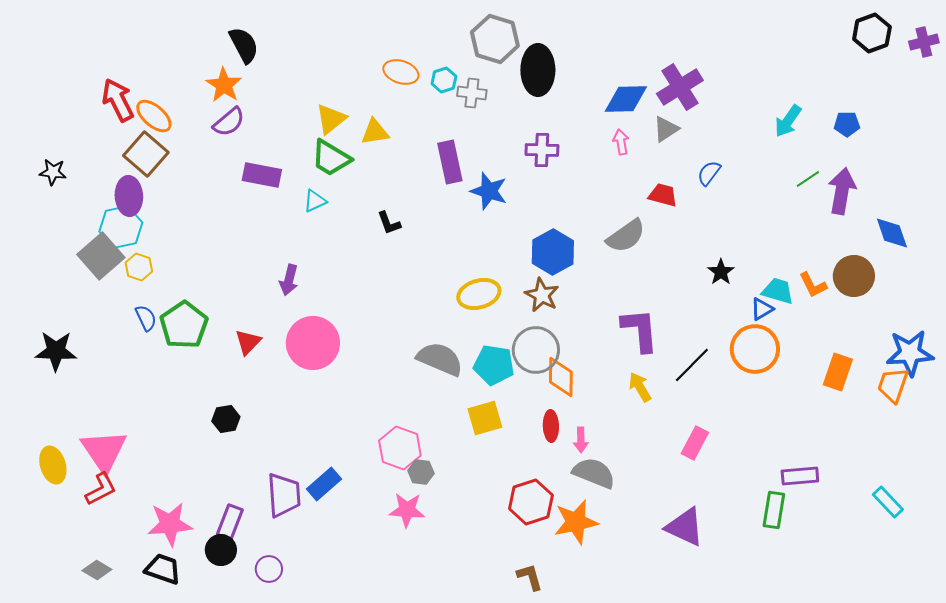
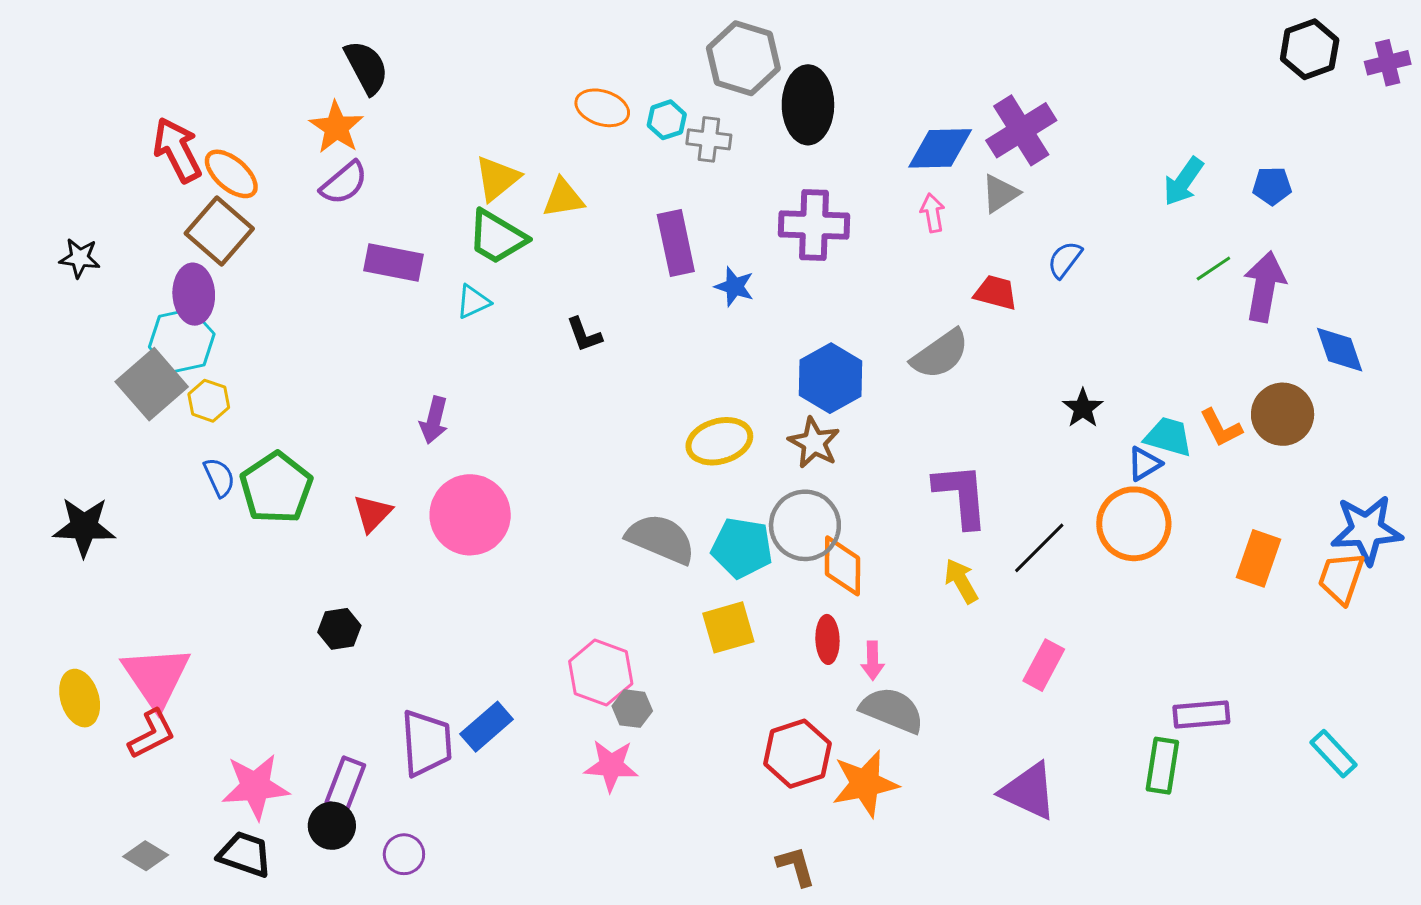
purple cross: (542, 150) -> (814, 225), size x1.4
blue star: (489, 191) -> (734, 287), size x0.7

